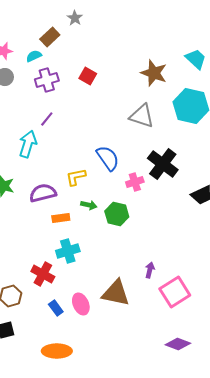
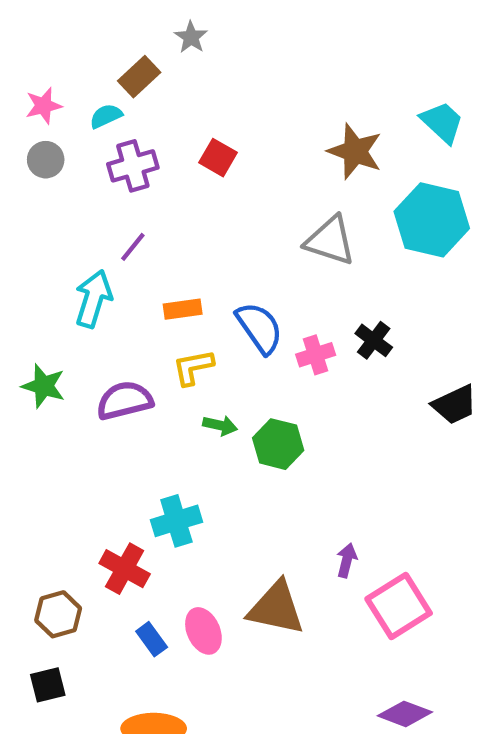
black cross: (163, 164) -> (374, 340), size x0.6
pink cross: (135, 182) -> (316, 355), moved
orange rectangle: (61, 218) -> (183, 309), moved

